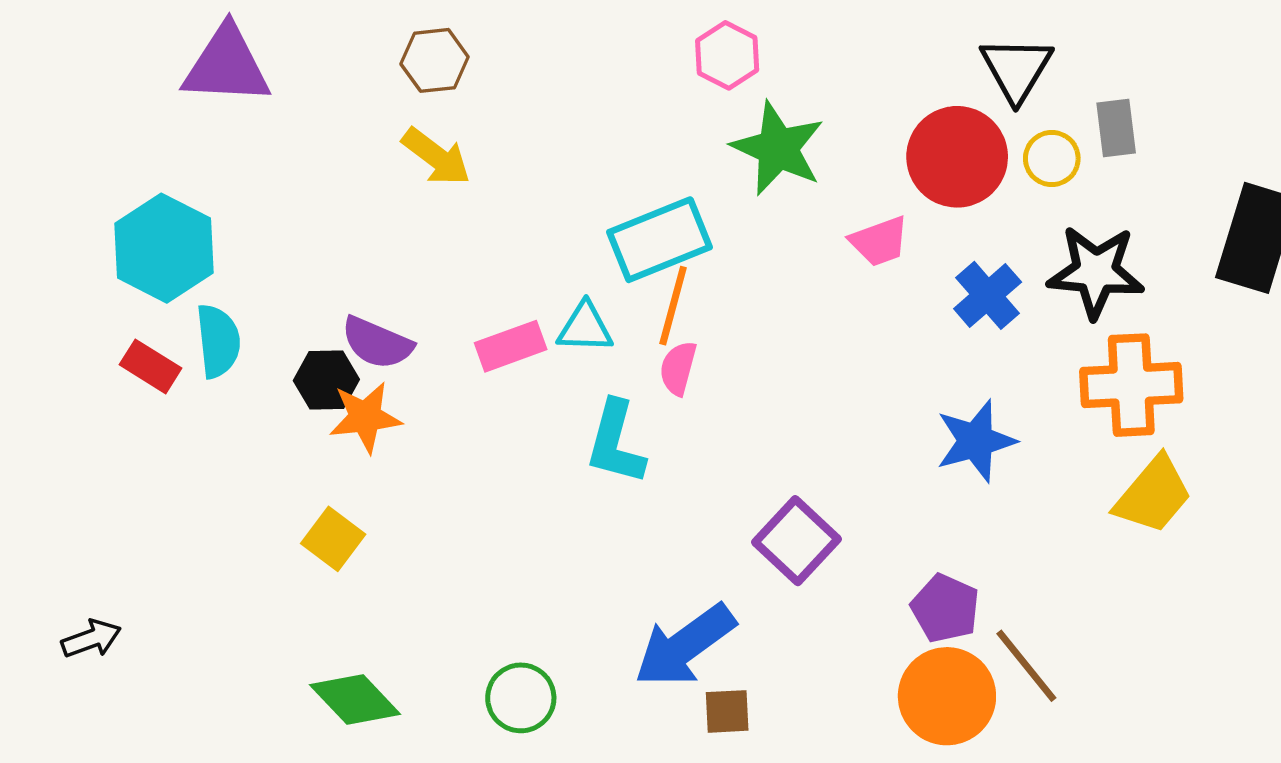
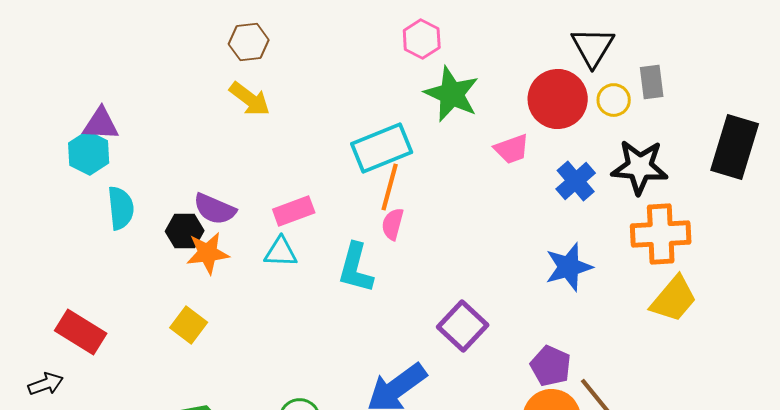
purple triangle: (227, 65) -> (101, 124), moved, size x0.7
cyan hexagon: (164, 248) -> (89, 153), size x0.7
cyan triangle: (585, 328) -> (281, 252), moved
red rectangle: (150, 366) -> (81, 332), moved, size x1.4

